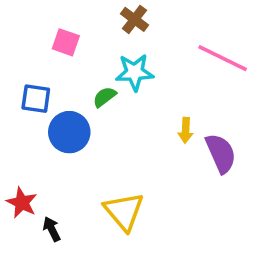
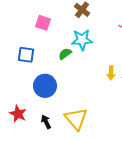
blue circle: (69, 132) -> (45, 86), moved
black arrow: (52, 229) -> (46, 122), moved

